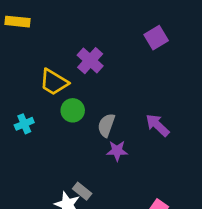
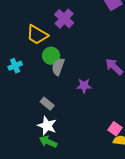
gray semicircle: (106, 125) -> (58, 67), moved
gray rectangle: (82, 191) -> (47, 104), moved

